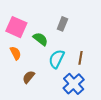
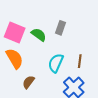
green semicircle: (40, 39) -> (39, 35), moved
orange semicircle: (15, 53) -> (15, 59), size x1.5

